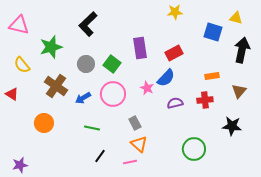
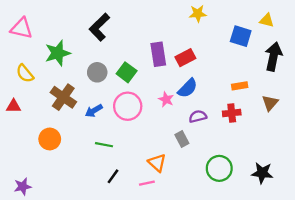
red rectangle: (174, 53) -> (185, 58), moved
red triangle: (12, 94) -> (14, 106), turned -32
gray rectangle: (135, 123) -> (182, 139), moved
black star: (232, 126) -> (262, 173), moved

